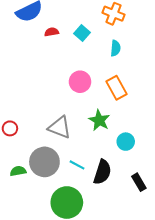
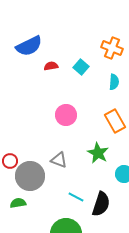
pink circle: (80, 82) -> (66, 115), moved
gray triangle: (60, 127) -> (59, 160), size x0.7
gray circle: (44, 162) -> (30, 176), moved

